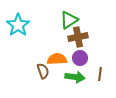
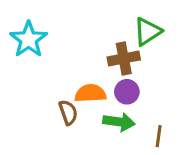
green triangle: (69, 20) -> (148, 32), moved
brown line: (100, 74) -> (159, 136), moved

